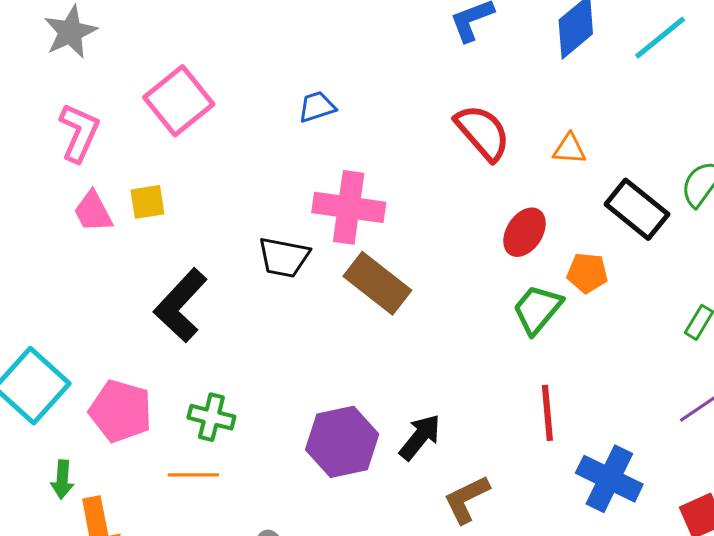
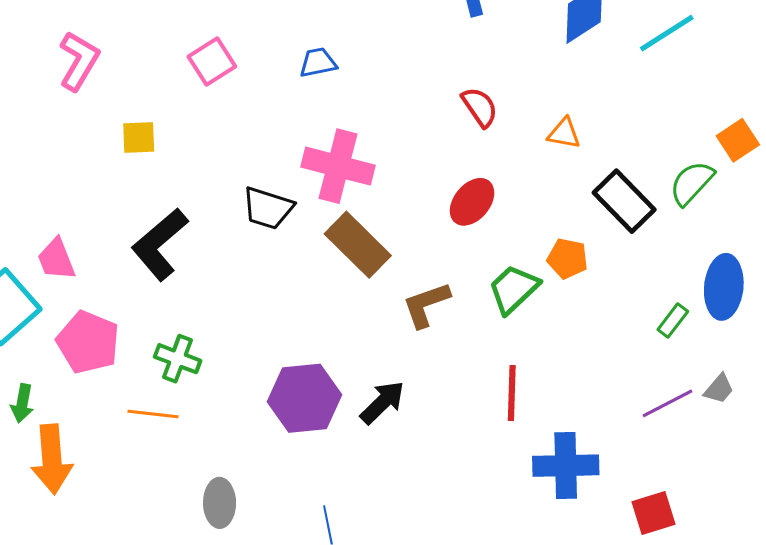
pink square: (179, 101) -> (212, 62), moved, size x0.7
red semicircle: (483, 132) -> (480, 107), size x0.7
pink trapezoid: (93, 212) -> (56, 259), moved
red ellipse: (525, 232) -> (472, 202), moved
blue cross: (609, 479) -> (566, 466), turned -34
brown L-shape: (467, 499) -> (426, 305), moved

